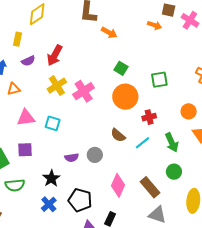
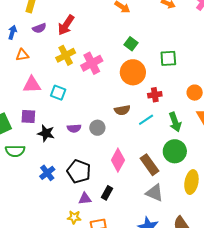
brown semicircle: (118, 135) -> (122, 110), turned -56
green circle: (174, 172) -> (175, 151), size x1.5
black star: (51, 178) -> (46, 133), moved, turned -30

